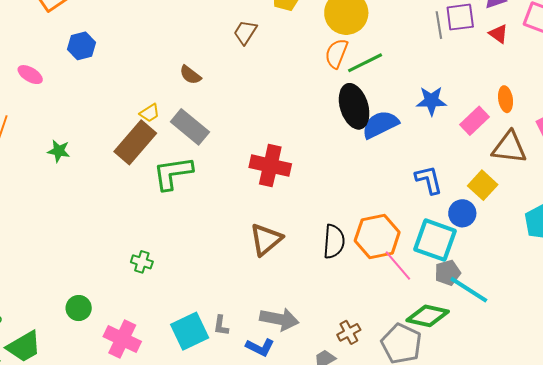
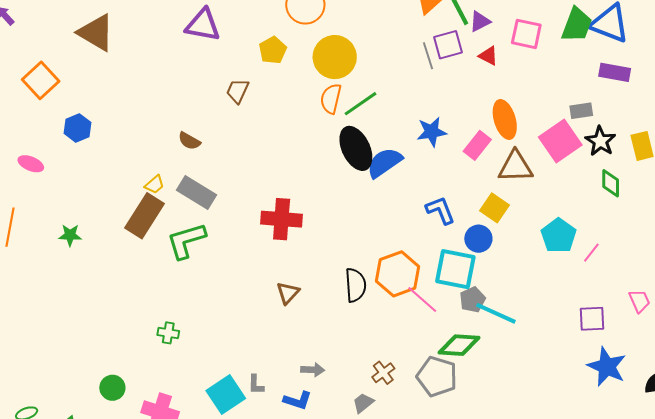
orange ellipse: (506, 99) -> (505, 119), size x1.5
brown triangle: (266, 239) -> (288, 293), size x0.7
gray arrow: (279, 319) -> (313, 370), size x0.6

